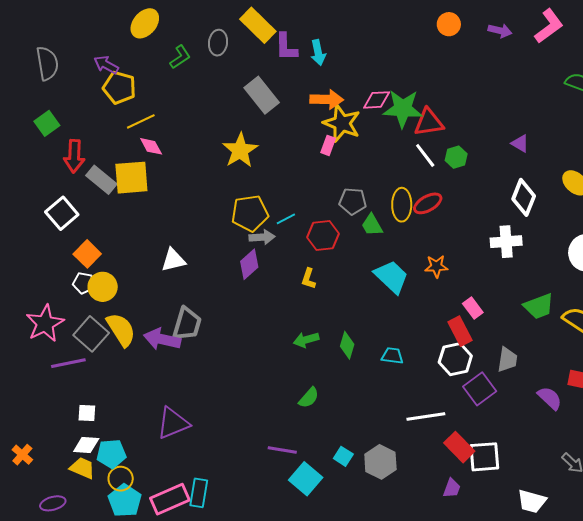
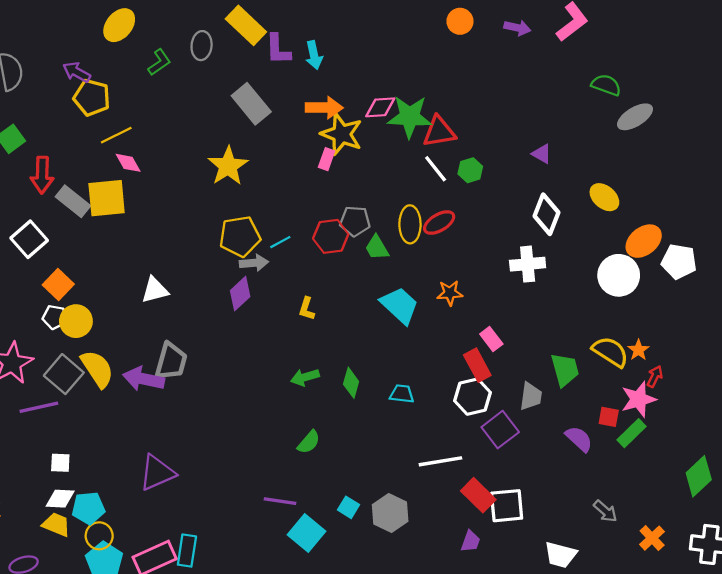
red hexagon: (323, 236) -> (331, 236), moved
green trapezoid: (539, 306) -> (565, 370), moved, turned -84

